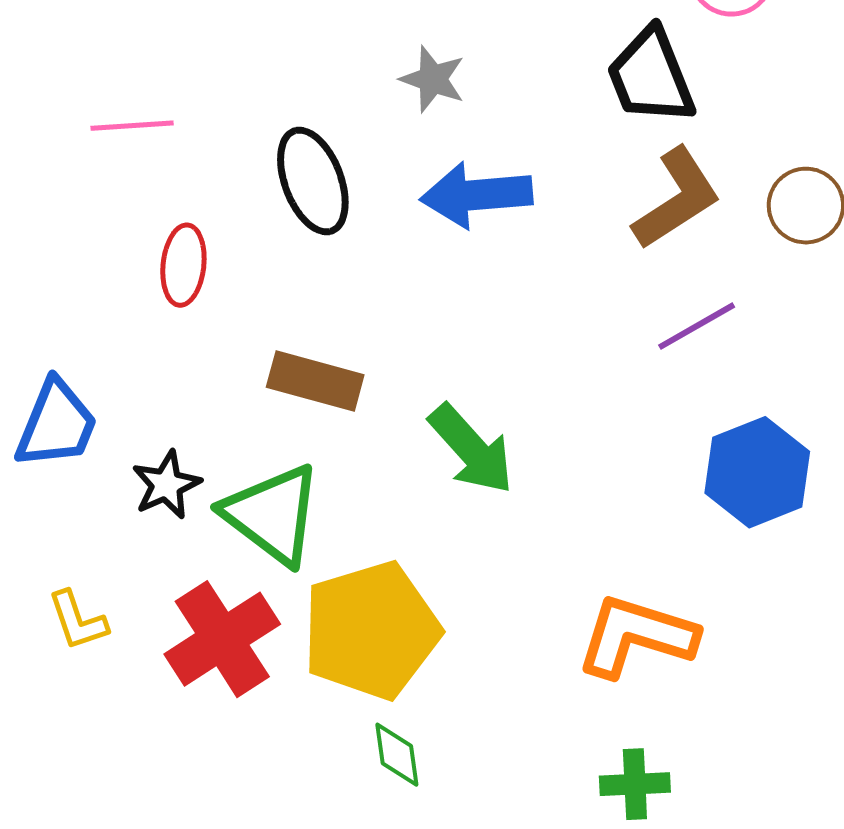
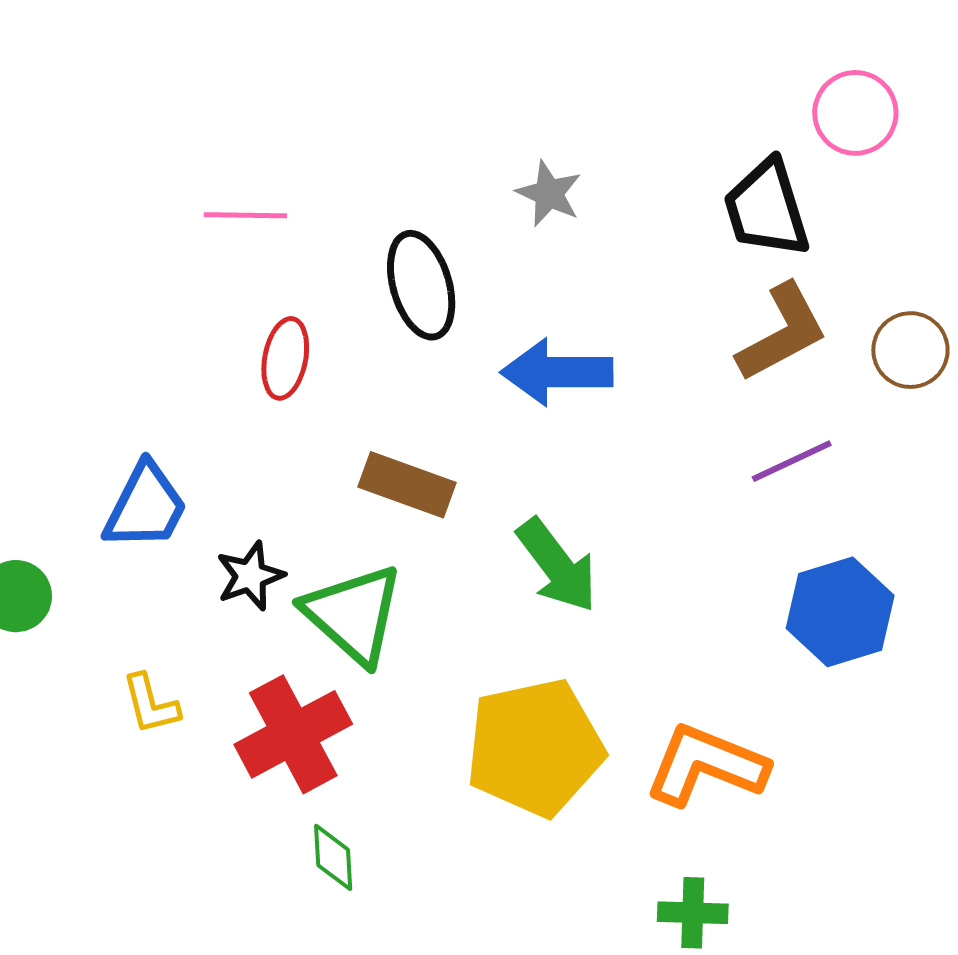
blue arrow: (476, 195) -> (557, 372), moved
yellow pentagon: (371, 630) -> (535, 748), moved
green diamond: (397, 755) -> (333, 857), moved

